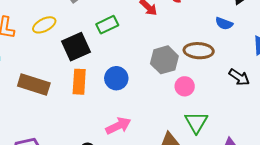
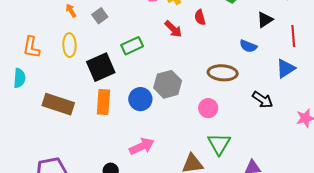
yellow ellipse: (44, 25) -> (69, 45), turned -65
gray hexagon: (164, 60) -> (168, 84), moved

